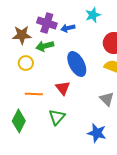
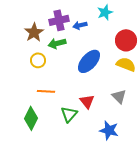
purple cross: (47, 23) -> (59, 20), turned -30
brown star: (22, 35) -> (34, 32), turned -30
blue ellipse: (77, 64) -> (89, 61), turned 70
red triangle: (63, 88) -> (87, 101), moved

